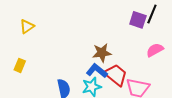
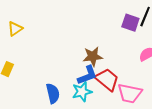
blue L-shape: (97, 71) -> (87, 75), turned 120

